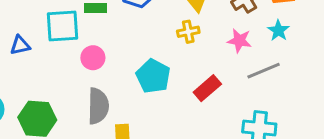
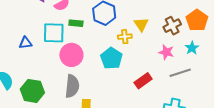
yellow cross: (188, 32) -> (125, 37), moved
pink circle: (93, 58) -> (71, 55), size x1.5
cyan pentagon: (153, 76) -> (111, 58), moved

